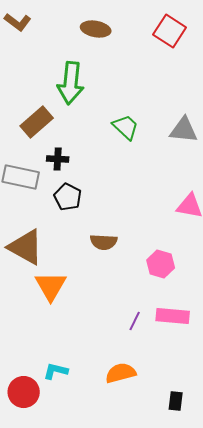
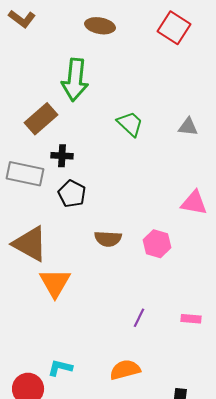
gray triangle: (184, 130) -> (188, 127), size x0.7
pink hexagon: (161, 264) -> (157, 244), moved
pink rectangle: (173, 316) -> (191, 319), moved, size x0.6

